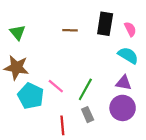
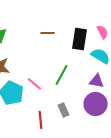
black rectangle: (105, 24) -> (80, 39), moved
green line: (85, 89) -> (62, 75), moved

